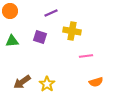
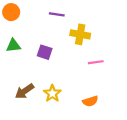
purple line: (51, 13) -> (57, 14), turned 32
purple square: (40, 37) -> (45, 52), moved
orange semicircle: (96, 82) -> (90, 101), moved

